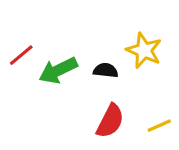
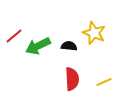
red semicircle: (110, 121) -> (72, 79), turned -30

